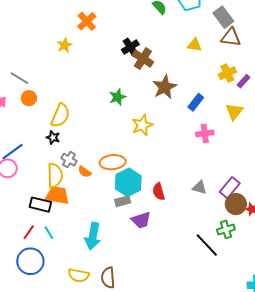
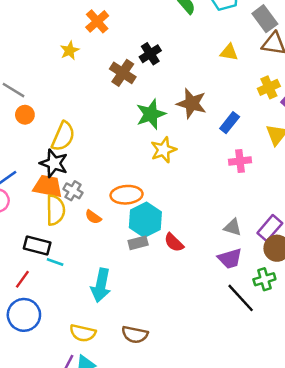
brown cross: (143, 59) -> (123, 73), moved
brown star: (165, 87) -> (192, 103), turned -30
green star: (117, 97) -> (151, 114), moved, size x1.4
black star: (53, 137) -> (54, 163), size x1.6
orange semicircle: (85, 172) -> (93, 217), moved
red semicircle: (159, 192) -> (174, 242), moved, turned -30
orange trapezoid: (57, 195) -> (48, 186), moved
purple trapezoid: (141, 220) -> (230, 258), moved
cyan line: (49, 233) -> (55, 262), moved, turned -40
brown semicircle: (108, 278) -> (135, 335), moved, turned -75

